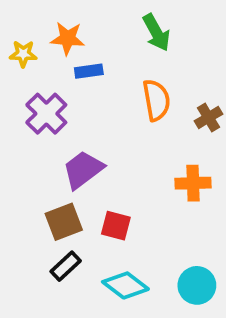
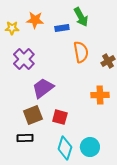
blue rectangle: (89, 71) -> (62, 28), moved
black rectangle: (66, 266) -> (25, 138), moved, turned 42
cyan diamond: (125, 285) -> (65, 148), turned 70
cyan circle: (197, 285) -> (90, 147), moved

